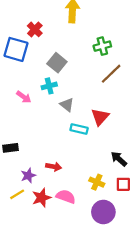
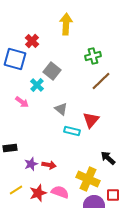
cyan cross: (49, 86) -> (37, 85), moved, turned -32
purple star: (28, 175) -> (31, 164), moved
yellow cross: (97, 182) -> (88, 179), size x1.6
red square: (123, 184) -> (113, 195), moved

